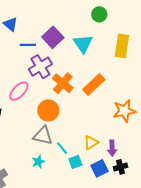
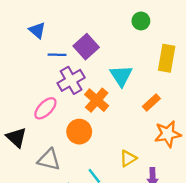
cyan triangle: (83, 44) -> (121, 76), moved
orange rectangle: (94, 85) -> (151, 102), moved, size x0.7
gray triangle: (43, 136) -> (49, 160), moved
yellow triangle: (91, 143) -> (128, 158), moved

